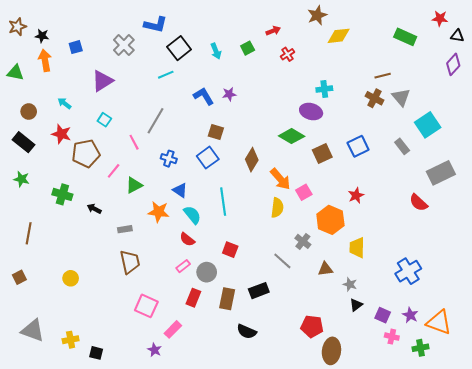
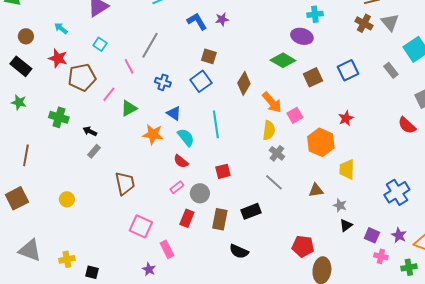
gray rectangle: (125, 229) -> (94, 151), moved, turned -40
gray cross: (303, 241) -> (277, 153), moved
red square: (230, 250) -> (223, 171), turned -35
brown square: (19, 277) -> (17, 198), size x1.6
pink rectangle: (173, 329) -> (167, 249), turned -72

